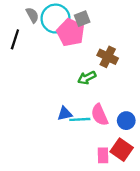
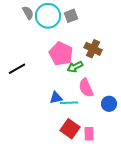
pink pentagon: (71, 32) -> (61, 54), moved
black line: (15, 39) -> (17, 69), moved, turned 42
pink semicircle: (100, 115) -> (86, 88), moved
red square: (122, 150) -> (70, 129), moved

